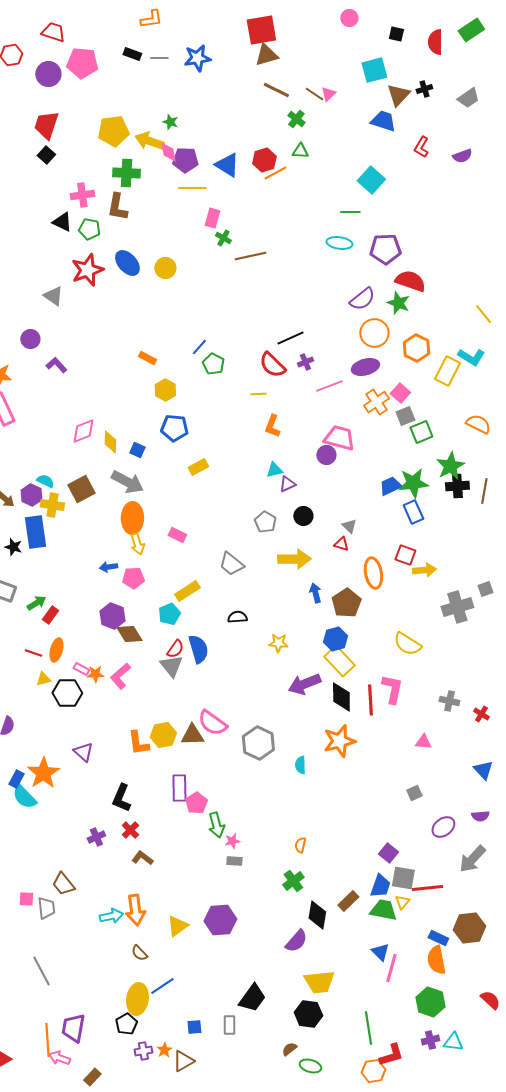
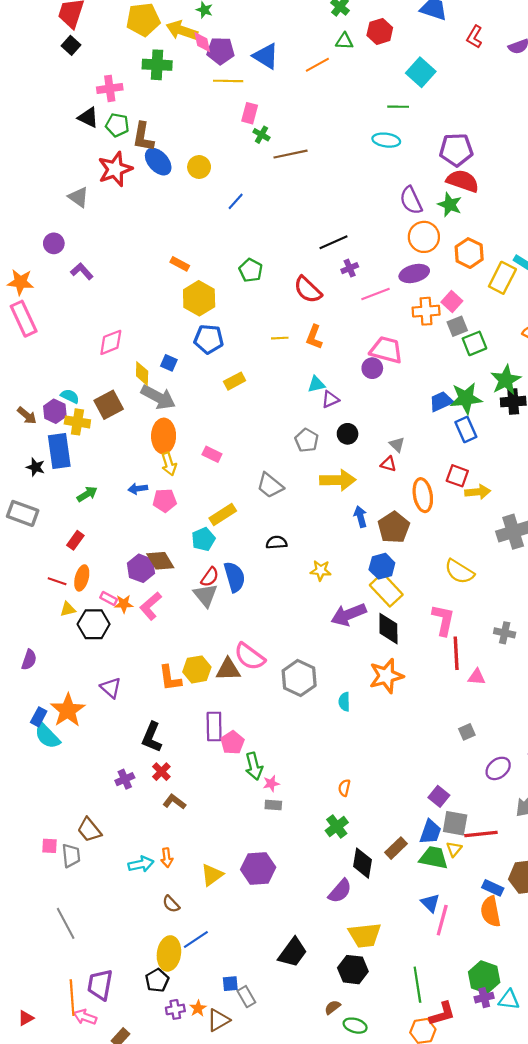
red hexagon: (264, 160) -> (380, 31), moved
brown L-shape: (117, 207) -> (143, 137), moved
purple pentagon: (385, 249) -> (456, 150), moved
purple semicircle: (362, 299) -> (411, 200), turned 104
blue line: (199, 347) -> (236, 201), moved
red semicircle: (272, 365) -> (308, 290), moved
yellow hexagon: (165, 390) -> (199, 298), size x1.4
yellow line: (258, 394) -> (280, 338), moved
orange cross: (376, 402) -> (426, 311), turned 30
yellow diamond: (110, 442) -> (142, 374), moved
green arrow: (36, 603) -> (87, 494), moved
purple hexagon: (112, 616) -> (141, 568), moved
red line: (370, 700) -> (456, 653), moved
orange arrow: (135, 910) -> (167, 858), size x0.6
green hexagon: (430, 1002) -> (484, 977), moved
gray rectangle: (229, 1025) -> (246, 997), moved, turned -30

